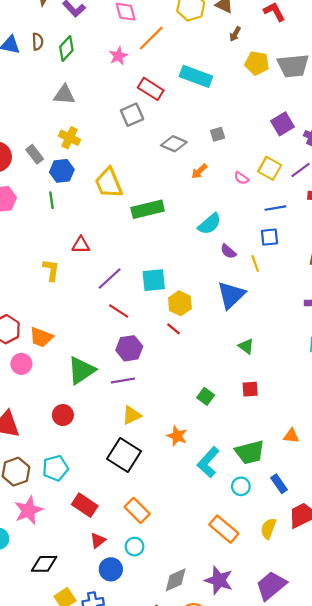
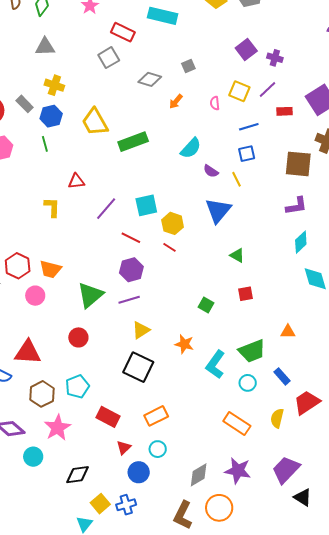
pink semicircle: (241, 178) -> (215, 103), turned 56
red line: (119, 311) -> (131, 238), moved
orange rectangle: (137, 510) -> (156, 416), turned -65

